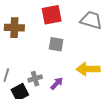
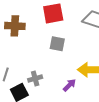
purple arrow: (57, 83) -> (69, 85), moved

